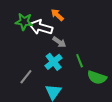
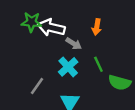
orange arrow: (57, 15) -> (97, 27), moved, turned -120

